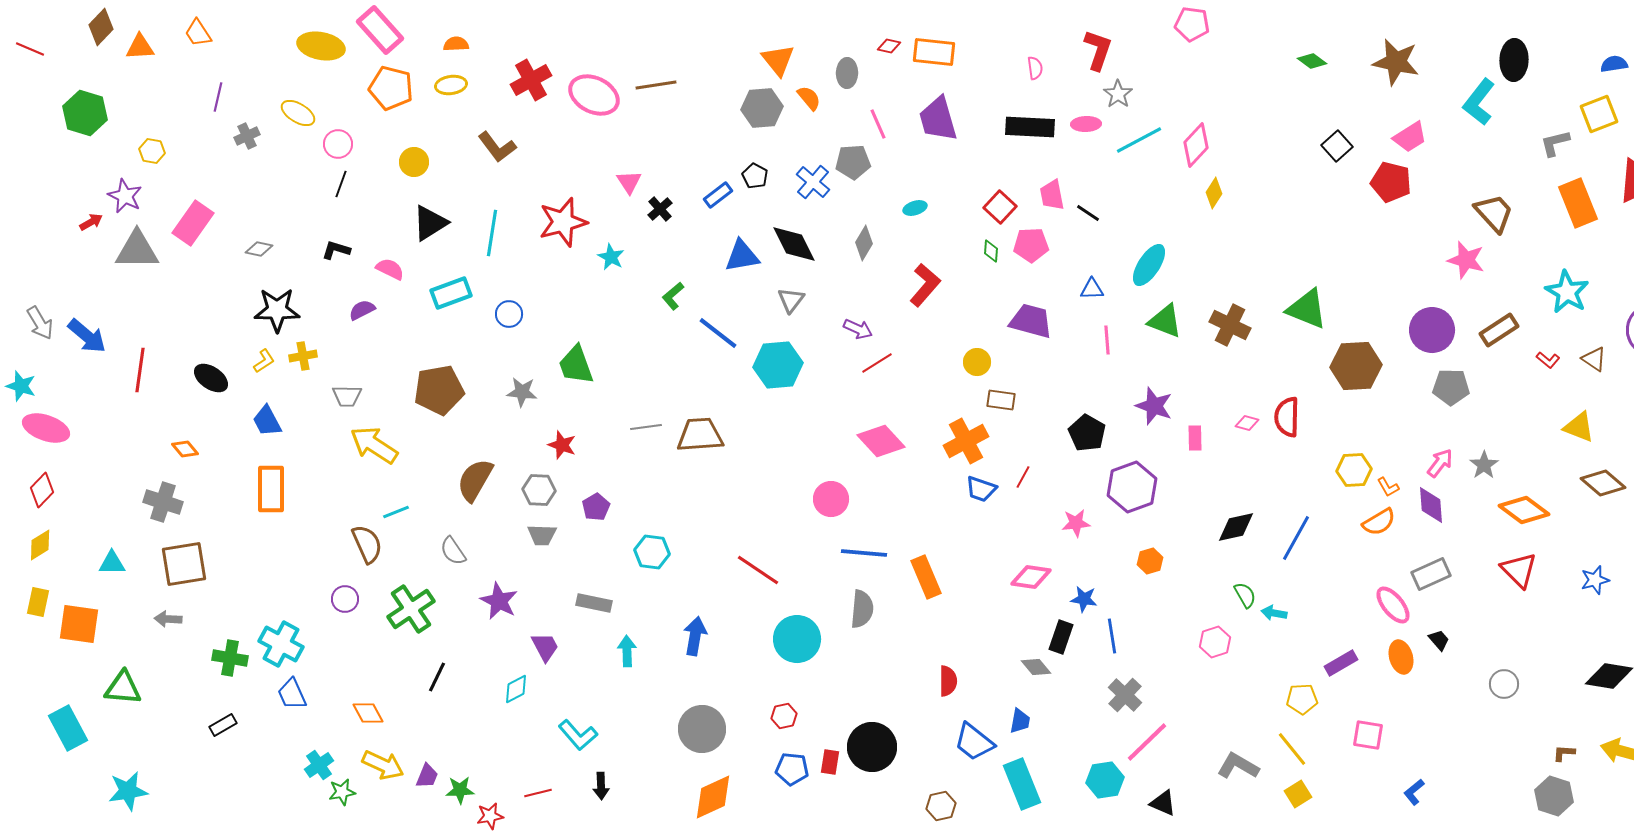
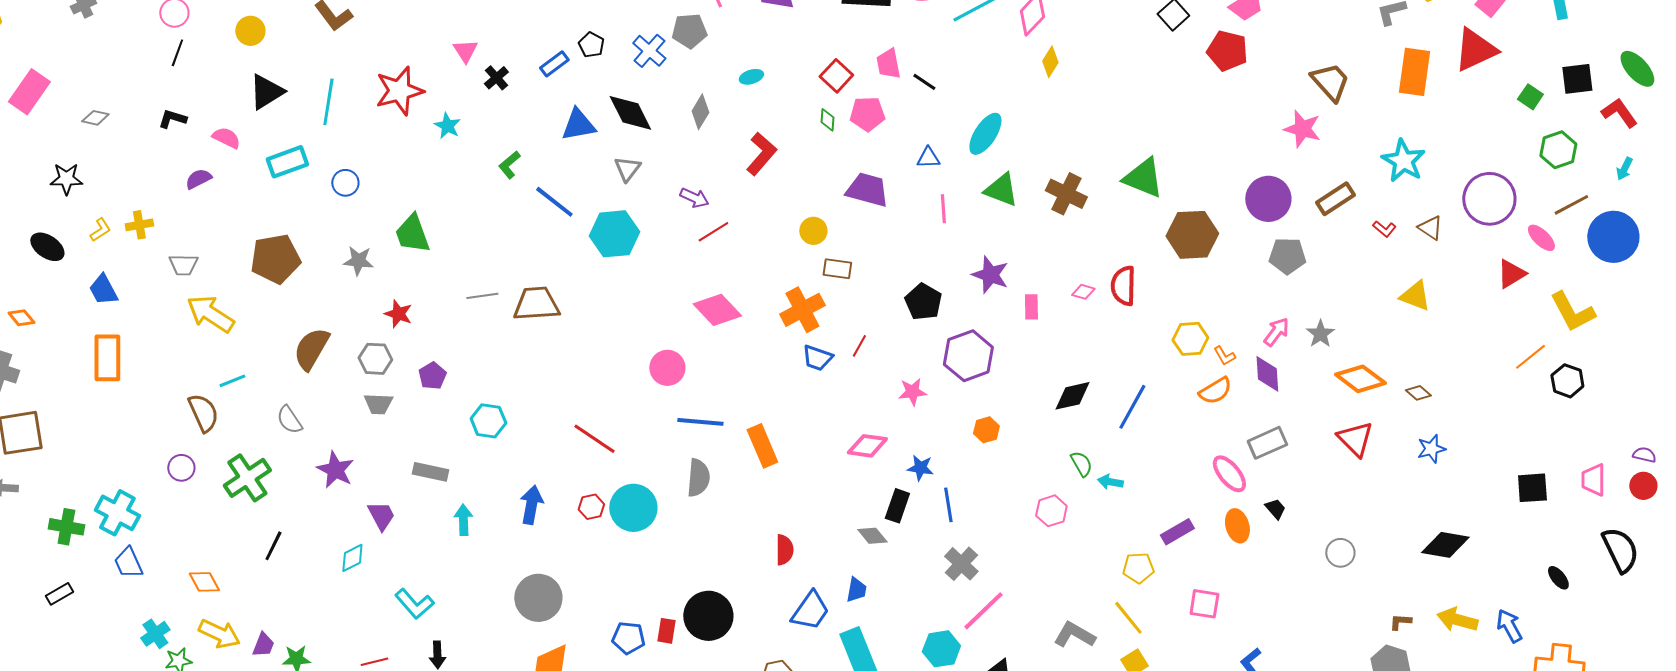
orange rectangle: (1578, 203) -> (1414, 72), turned 30
black star: (277, 310) -> (66, 179), moved, size x0.7
brown diamond: (1603, 483) -> (1418, 393), moved, size x0.6
red hexagon: (784, 716) -> (591, 507), moved
blue trapezoid: (974, 742) -> (810, 611), turned -93

